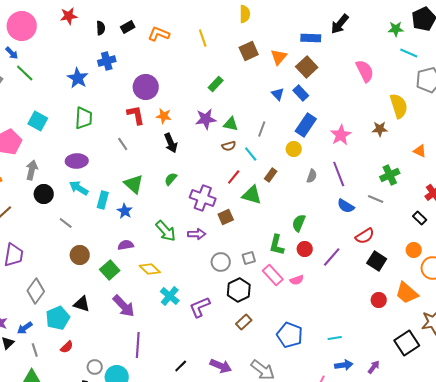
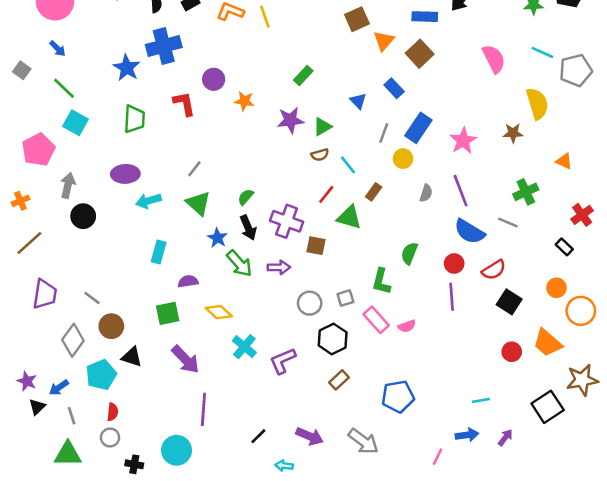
yellow line: (203, 38) -> (265, 17), moved
brown square: (249, 51) -> (357, 19), moved
blue arrow: (12, 53) -> (58, 49), moved
cyan line: (409, 53) -> (542, 52), moved
blue cross: (107, 61) -> (164, 46), size x1.5
green line: (25, 73) -> (64, 88), moved
purple circle: (146, 87) -> (214, 79), size x0.7
blue rectangle: (301, 93) -> (394, 88), moved
blue triangle: (278, 94) -> (358, 101), moved
red L-shape: (136, 115) -> (184, 104), moved
orange star: (164, 116) -> (244, 101), moved
green triangle: (231, 124) -> (322, 127), turned -42
gray line: (262, 129) -> (384, 133), moved
black arrow: (171, 143) -> (248, 228), moved
gray line: (123, 144) -> (194, 169), moved, turned 72
cyan arrow: (79, 188) -> (148, 201), moved, turned -48
cyan rectangle: (103, 200) -> (159, 252), moved
blue semicircle: (346, 206) -> (470, 232), size x1.4
blue star: (125, 211) -> (217, 238), moved
brown square: (226, 217) -> (316, 246), turned 35
gray line: (66, 223) -> (92, 298), moved
red circle: (305, 249) -> (454, 263), moved
brown circle: (80, 255) -> (111, 326), moved
purple line: (332, 257) -> (452, 297), turned -45
green square: (110, 270) -> (168, 313), turned 30
blue pentagon: (290, 335) -> (398, 397), turned -30
cyan line: (335, 338) -> (481, 400), moved
red semicircle: (67, 347) -> (113, 412), turned -40
gray circle: (95, 367) -> (110, 437), moved

